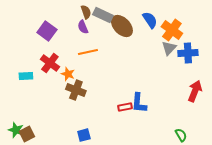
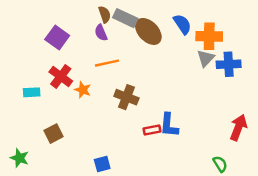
orange cross: (172, 30) -> (209, 36), turned -35
brown cross: (76, 90) -> (126, 97), moved
red arrow: (195, 91) -> (238, 128), moved
brown square: (27, 134) -> (54, 134), moved

